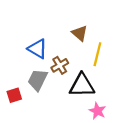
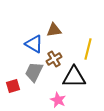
brown triangle: (80, 33) -> (54, 30), moved, turned -49
pink star: (97, 111) -> (58, 100), moved

